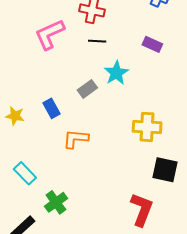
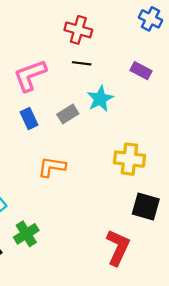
pink L-shape: (50, 34) -> (30, 75), moved
blue rectangle: (52, 108) -> (29, 118), moved

